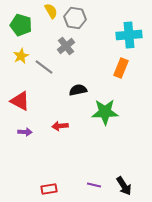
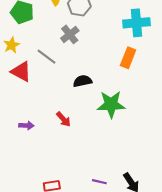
yellow star: (21, 56) -> (12, 45), moved
red triangle: (20, 101) -> (21, 72), moved
red arrow: (60, 126) -> (63, 119), turned -126

